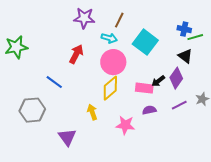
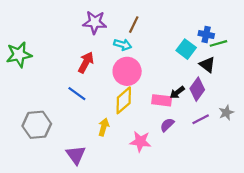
cyan square: (145, 42) -> (186, 49), moved, size x0.7
blue line: (54, 82) -> (77, 94), moved
purple semicircle: (149, 110) -> (167, 125), turned -32
yellow arrow: (92, 112) -> (104, 127), turned 35

